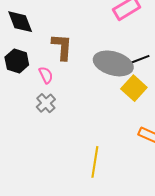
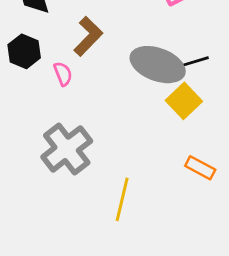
brown L-shape: (62, 47) -> (88, 36), turned 36
gray cross: (46, 103) -> (67, 149), moved, size x1.8

